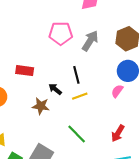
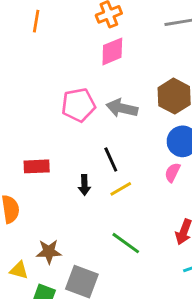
gray arrow: (90, 41) -> (122, 108), turned -100
black arrow: (55, 89) -> (84, 185), turned -120
brown star: (41, 106) -> (49, 252), moved

